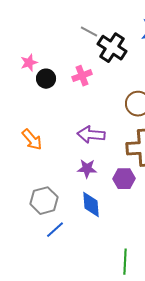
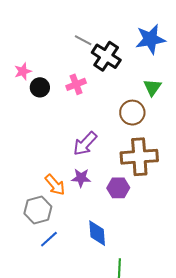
purple arrow: (91, 135) -> (85, 144), turned -52
orange arrow: (32, 140) -> (55, 185), moved
blue diamond: (91, 205) -> (97, 233), moved

